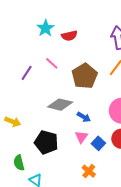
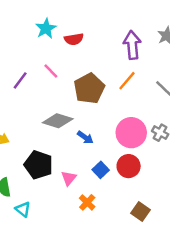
pink triangle: (81, 137) -> (69, 178), moved

